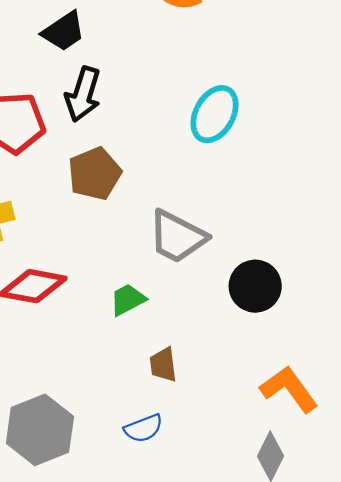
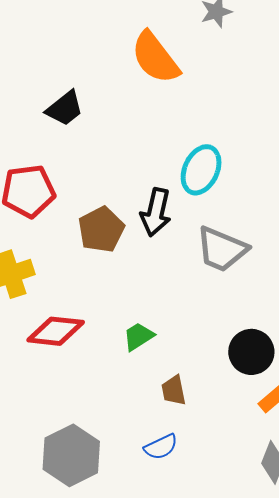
black arrow: (83, 94) -> (156, 212), moved
gray trapezoid: (177, 237) -> (222, 249), moved
black circle: (255, 286) -> (251, 352), moved

